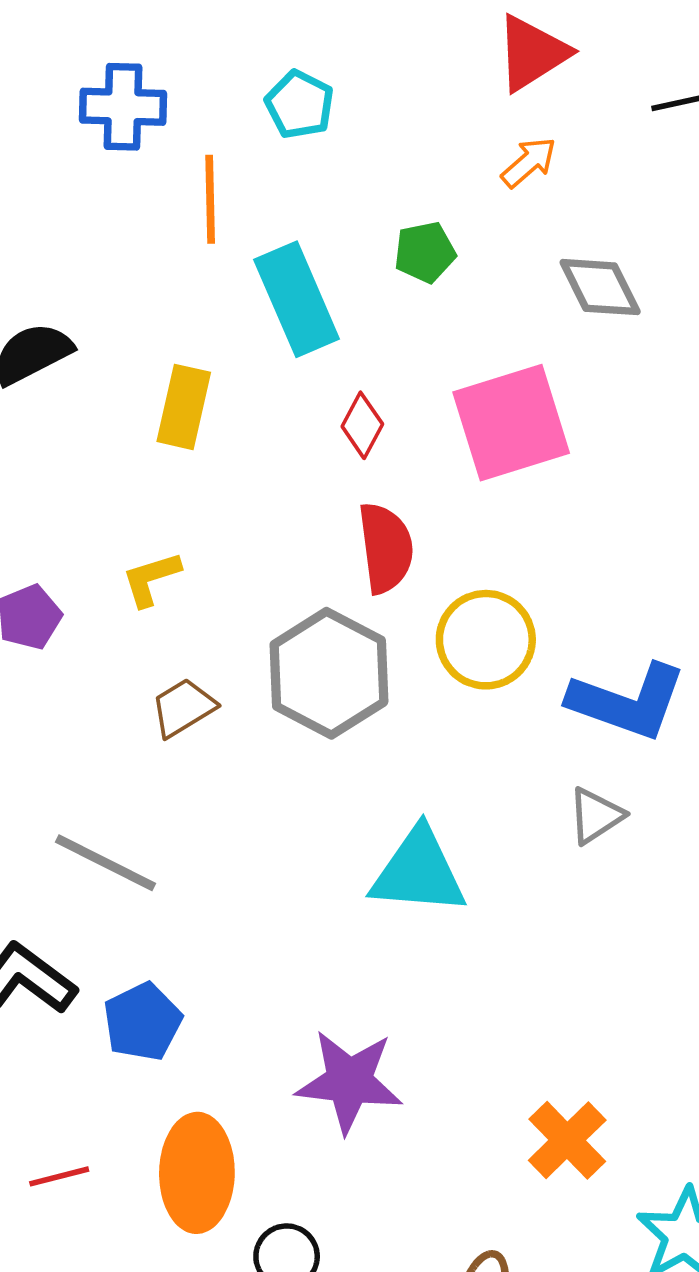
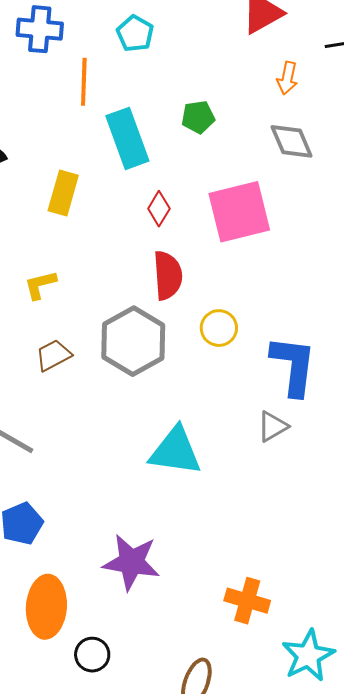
orange arrow: (529, 162) -> (287, 78), moved, turned 140
yellow circle: (486, 640) -> (219, 328), size x0.7
blue L-shape: (627, 701) -> (293, 366), turned -106
orange cross: (567, 1140) -> (247, 601), turned -33

